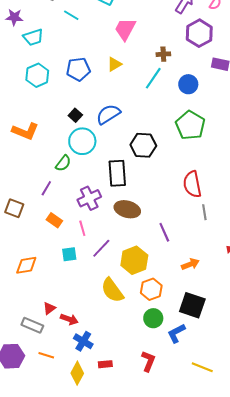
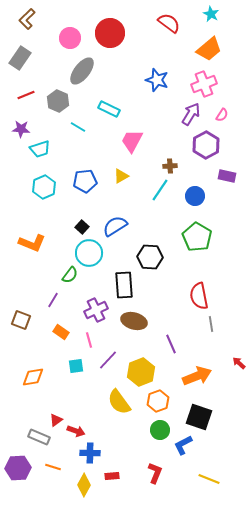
orange arrow: (190, 264) -> (197, 376), size x1.6
blue cross: (83, 341) -> (90, 453), turned -30

